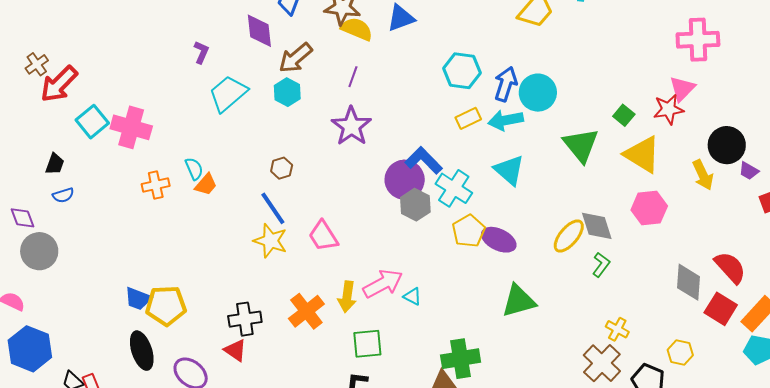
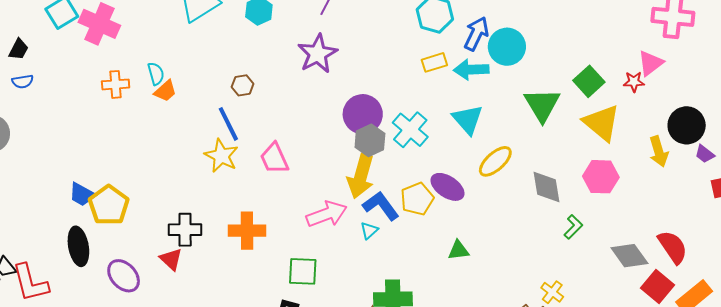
red star: (668, 109) -> (634, 82), size x0.7
green square: (624, 115) -> (589, 81), size x1.4
blue L-shape: (424, 160) -> (381, 206), moved
yellow pentagon: (469, 231) -> (417, 199), moved
yellow ellipse: (569, 236) -> (495, 161), moved
green L-shape: (601, 265) -> (573, 227), moved
gray diamond: (689, 282) -> (629, 256), turned -48
yellow arrow: (347, 297) -> (361, 176), moved, size x1.4
cyan triangle: (412, 297) -> (369, 230), moved, turned 42
green triangle: (519, 301) -> (458, 250), size x0.6
yellow pentagon: (166, 306) -> (109, 205), turned 30
orange cross: (306, 311) -> (247, 231), turned 30

